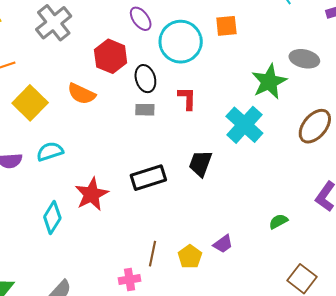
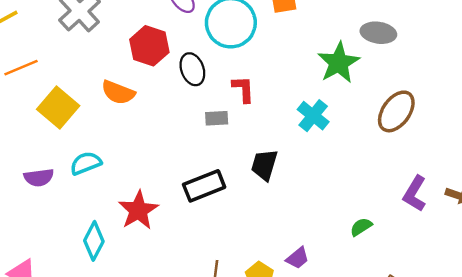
gray rectangle: (145, 110) -> (217, 118), moved
cyan cross: (244, 125) -> (313, 116), size x0.7

